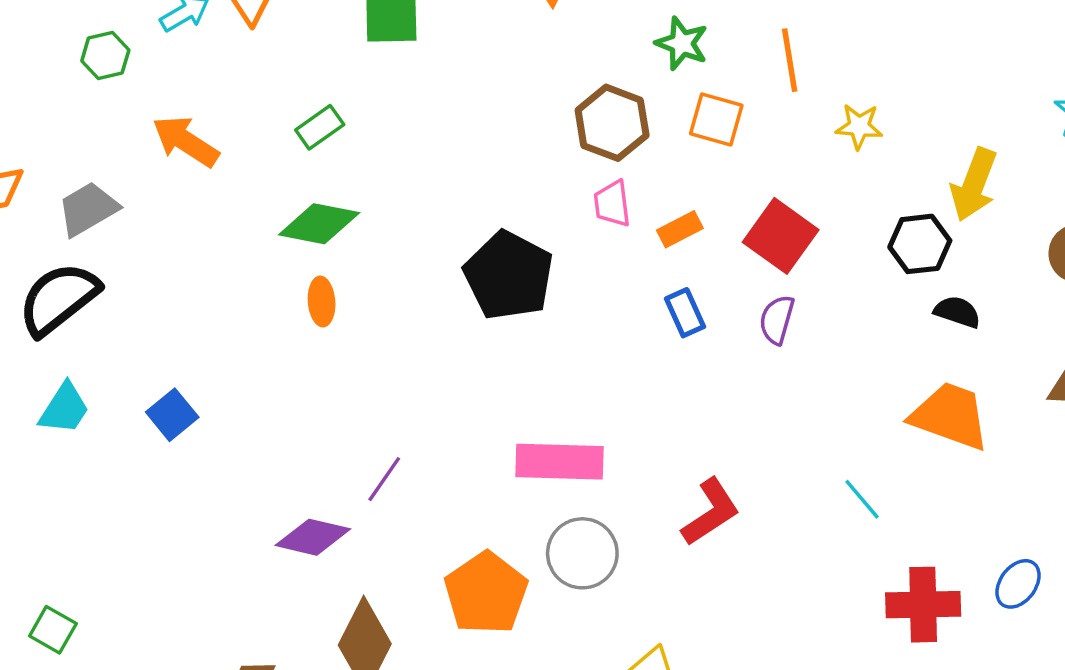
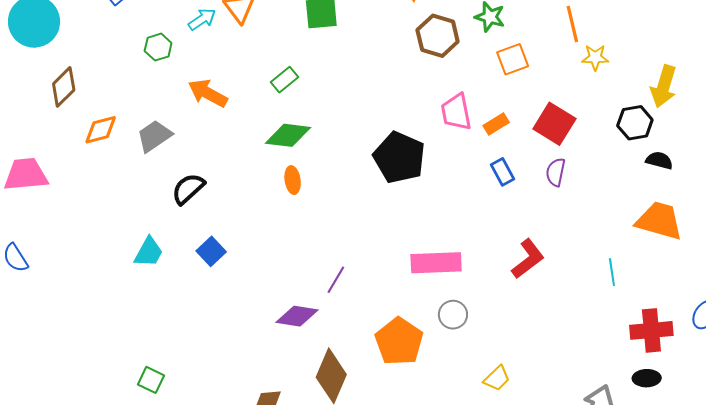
orange line: (790, 60) -> (572, 24), moved
orange square: (716, 120) -> (513, 59), turned -32
brown hexagon: (612, 123) -> (438, 36), moved
pink trapezoid: (612, 204) -> (456, 112), size x1.4
black semicircle: (59, 299) -> (188, 189), moved, size x0.7
cyan line: (862, 499) -> (612, 272), turned 36
red L-shape: (711, 512) -> (528, 259), moved
gray circle: (582, 553) -> (453, 315), size x0.7

